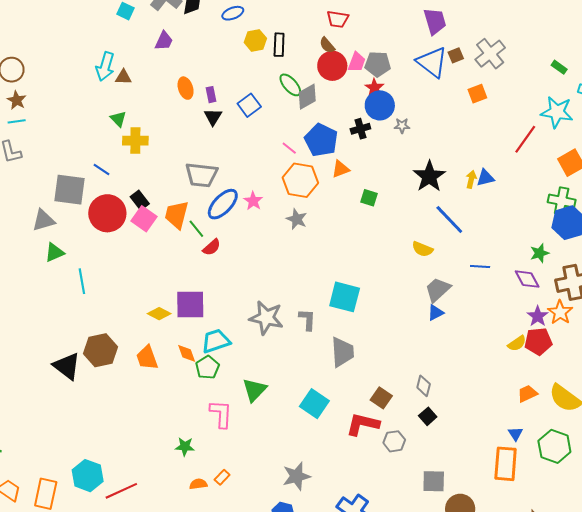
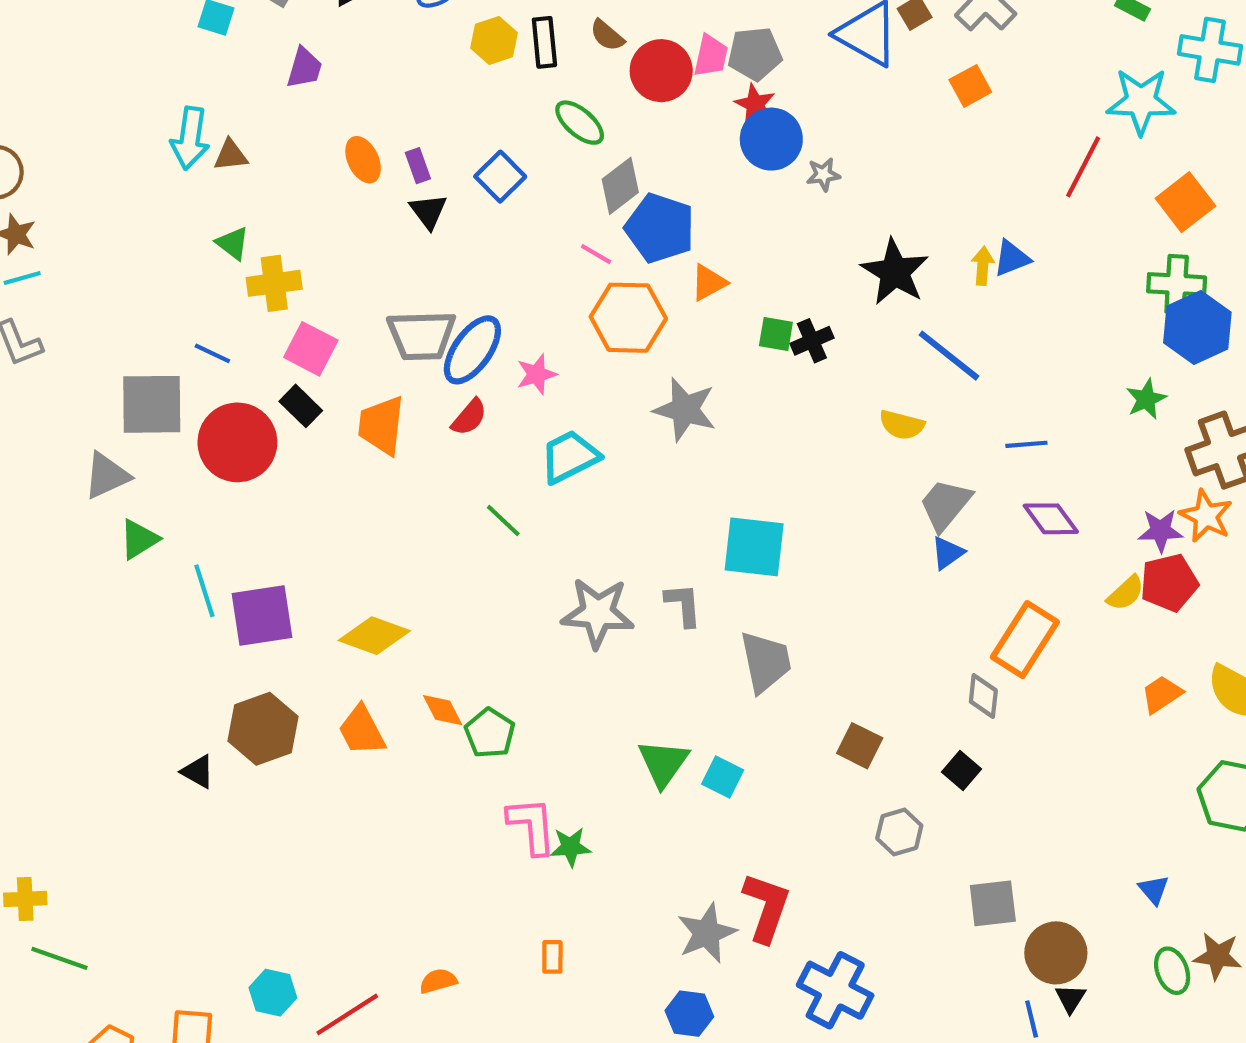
brown semicircle: (327, 45) -> (607, 35), moved
gray diamond: (307, 97) -> (620, 186), moved
black cross: (360, 129) -> (812, 341), moved
pink star: (253, 201) -> (536, 374), turned 30
blue ellipse: (223, 204) -> (472, 350), moved
pink square: (144, 219) -> (311, 349), moved
gray star: (297, 219) -> (685, 409), moved, size x1.4
green line: (196, 229) -> (503, 521), moved
red semicircle: (212, 247) -> (469, 417), moved
purple diamond: (527, 279) -> (1051, 519), moved
purple square: (190, 304) -> (262, 615), moved
yellow diamond: (159, 314) -> (374, 636), size x1.4
purple star: (538, 316) -> (1160, 531), turned -30
cyan trapezoid: (216, 341) -> (570, 457), moved
black triangle: (67, 366) -> (198, 772), size x0.6
gray diamond: (424, 386) -> (983, 696), moved
green triangle: (254, 390) -> (663, 763), moved
cyan square: (314, 404) -> (723, 777), size x0.7
red L-shape: (363, 424) -> (766, 907), moved, turned 104
blue triangle: (515, 434) -> (1154, 890), moved
green star: (185, 447) -> (571, 847), moved
orange rectangle: (506, 464) -> (1025, 640), moved, turned 36
cyan hexagon: (88, 476) -> (273, 993), size x0.7
orange rectangle: (222, 477) -> (552, 957), turned -35
orange semicircle: (198, 484) -> (438, 981), moved

